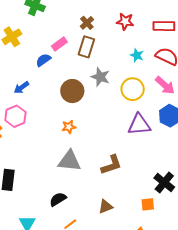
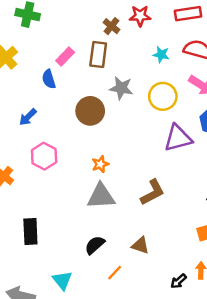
brown cross: (87, 23) -> (111, 26), moved
blue semicircle: (43, 60) -> (49, 79), turned -63
pink hexagon: (15, 116) -> (44, 156), moved
orange star: (69, 127) -> (100, 164), moved
brown triangle: (106, 207) -> (140, 245), moved, turned 49

